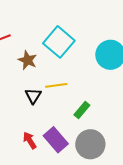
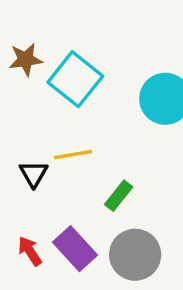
brown star: (28, 60) -> (26, 60), moved, turned -30

